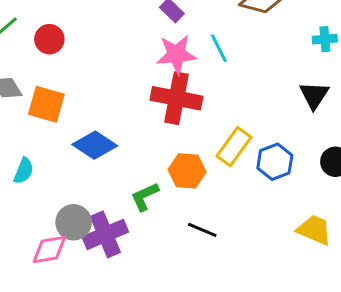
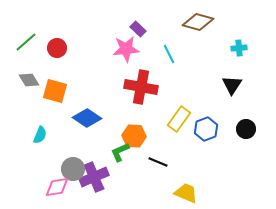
pink star: (176, 54) -> (126, 49), moved
orange hexagon: (187, 171) -> (134, 136), moved
black line: (202, 230) -> (158, 162), moved
yellow trapezoid: (314, 230) -> (186, 193), moved

